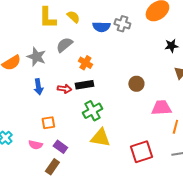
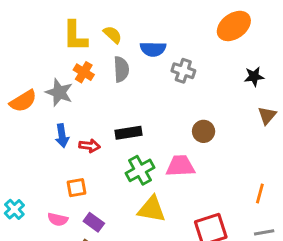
gray cross: (122, 24) -> (183, 71), moved
gray semicircle: (64, 45) -> (121, 69), moved, turned 126
orange cross: (85, 63) -> (84, 72), moved
red arrow: (64, 89) -> (89, 146), moved
pink trapezoid: (161, 108) -> (180, 166), moved

